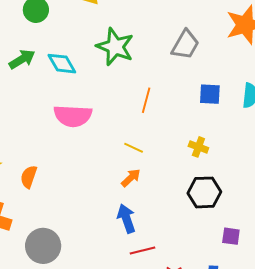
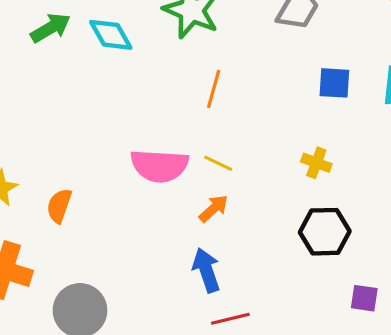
orange line: (146, 100) -> (214, 89), moved
pink semicircle: (73, 116) -> (159, 166), moved

